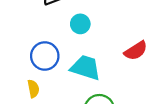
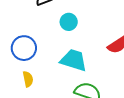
blue circle: (45, 56) -> (24, 48), moved

